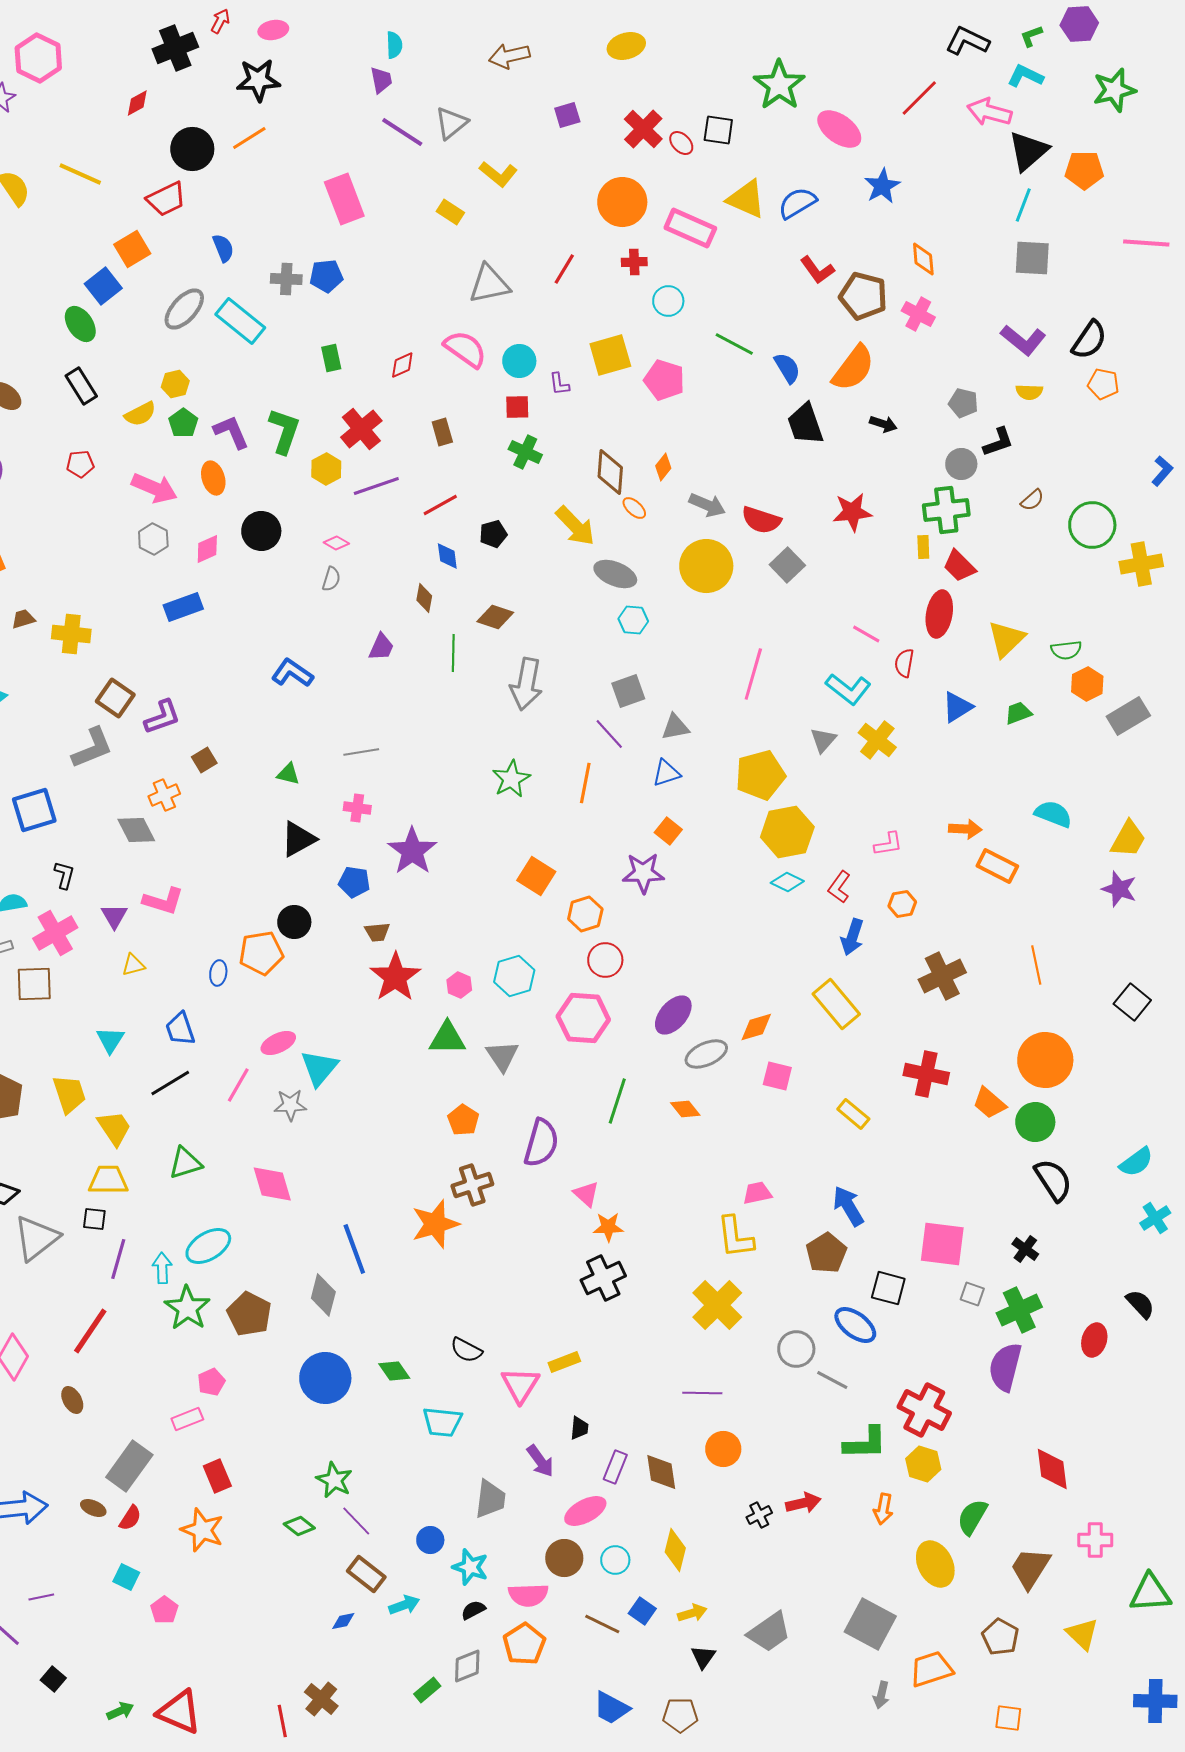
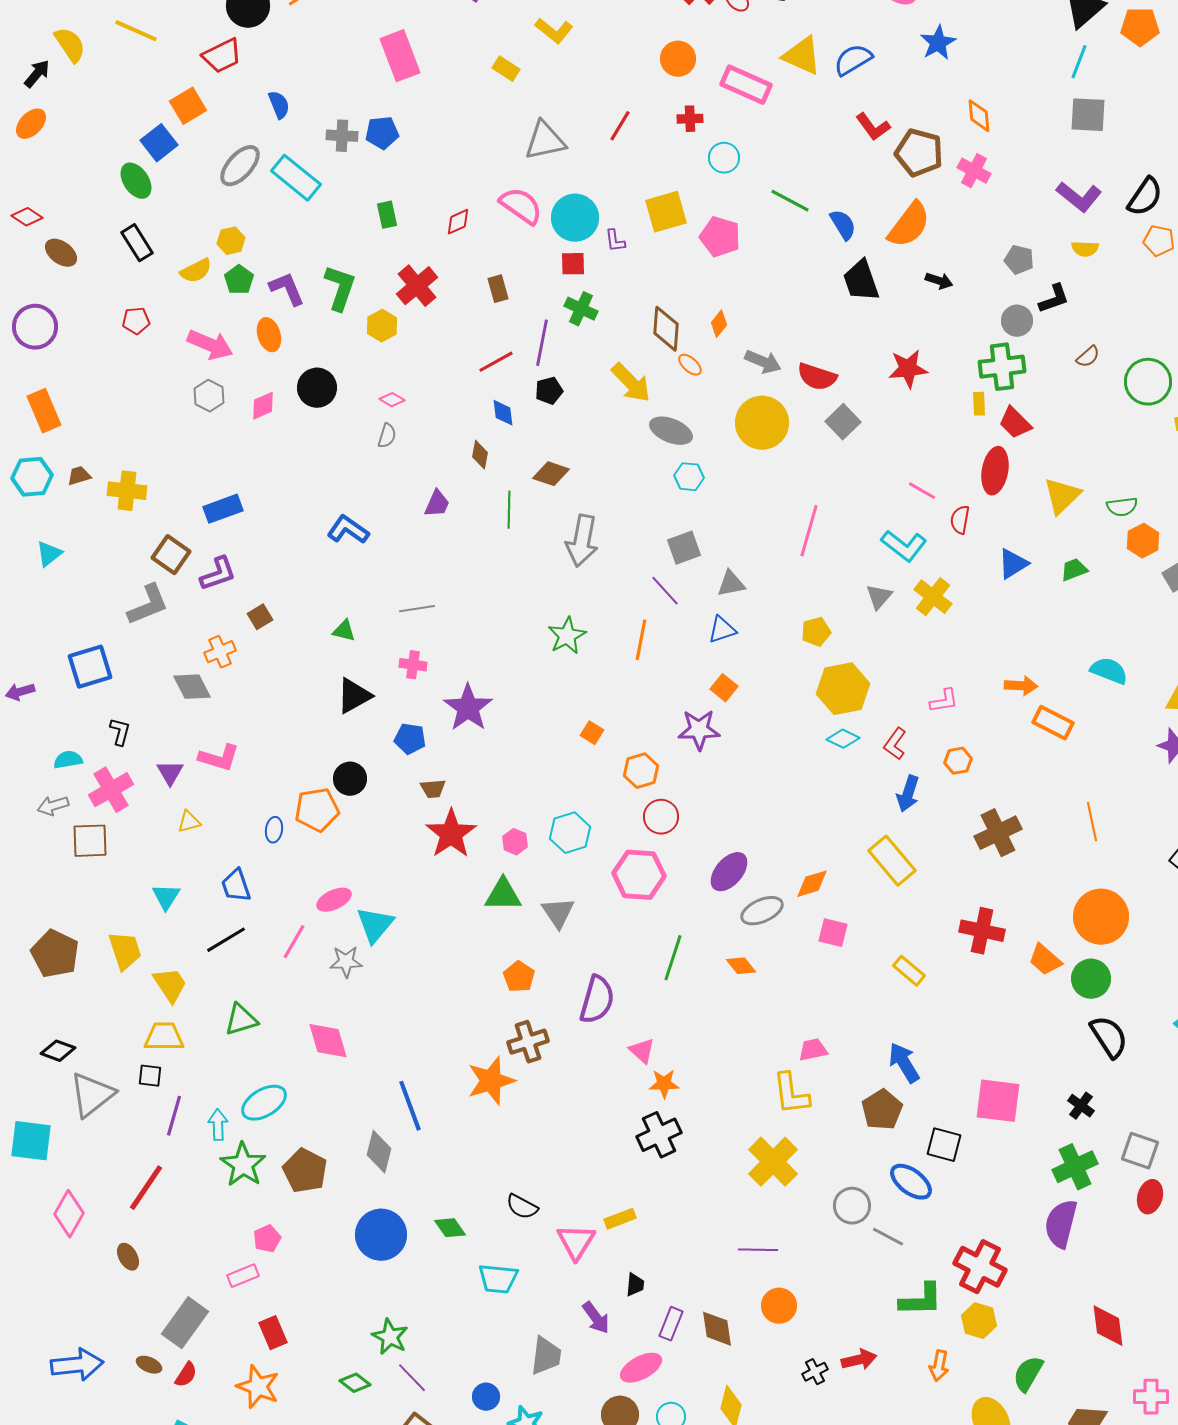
orange circle: (622, 202) -> (678, 59), size x0.7
cyan circle: (519, 361) -> (575, 218), size x1.4
purple line: (376, 486) -> (542, 343), moved, turned -60
blue rectangle: (183, 607) -> (223, 509), moved
yellow pentagon: (760, 775) -> (816, 632), size x0.6
orange square: (536, 876) -> (592, 733), size x0.6
gray square: (972, 1294) -> (1140, 1151), moved, size x1.5

